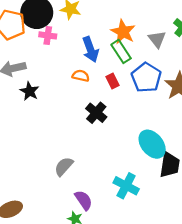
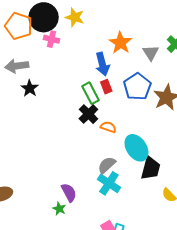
blue arrow: (90, 49) -> (102, 64), moved
green rectangle: (121, 51) -> (90, 93), moved
orange semicircle: (81, 76) -> (108, 127), moved
gray semicircle: (64, 166) -> (107, 165), moved

